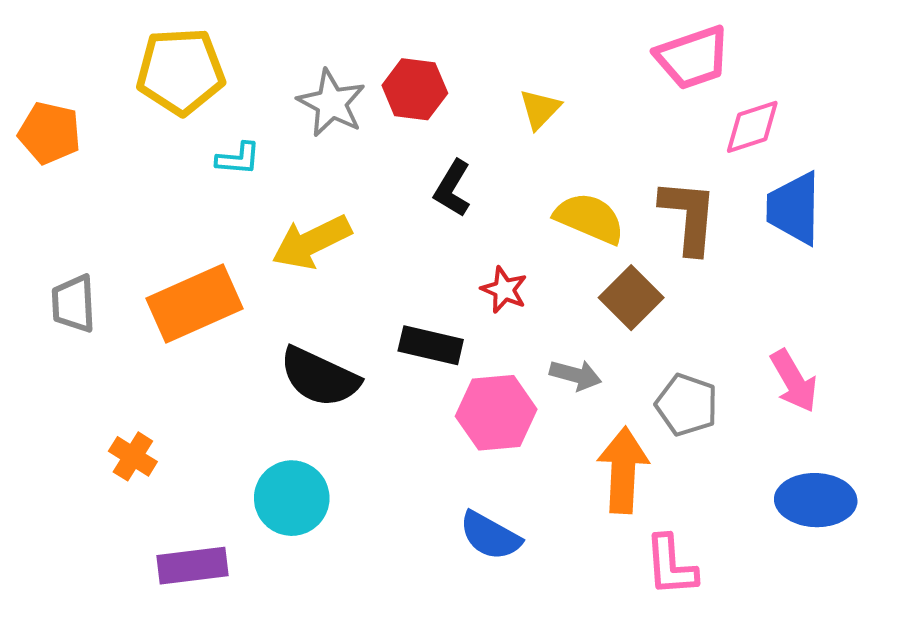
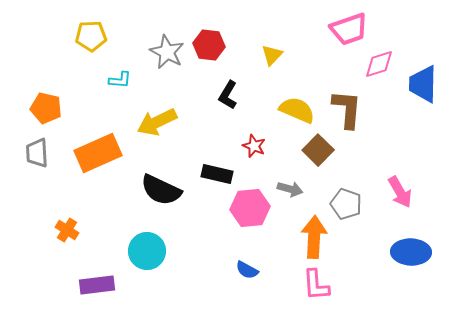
yellow pentagon: (181, 71) -> (91, 36), size x0.7
orange pentagon: (50, 133) -> (46, 108), moved
blue trapezoid: (794, 208) -> (423, 84), moved
blue semicircle: (490, 536) -> (247, 270), size x0.7
pink L-shape: (671, 566) -> (316, 285), moved

